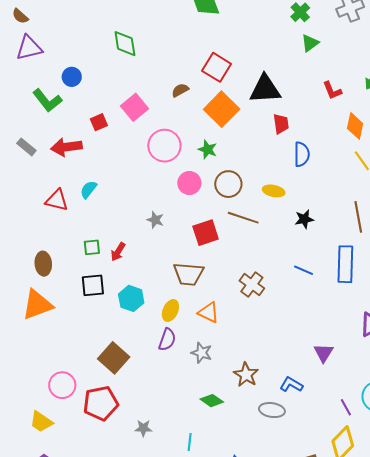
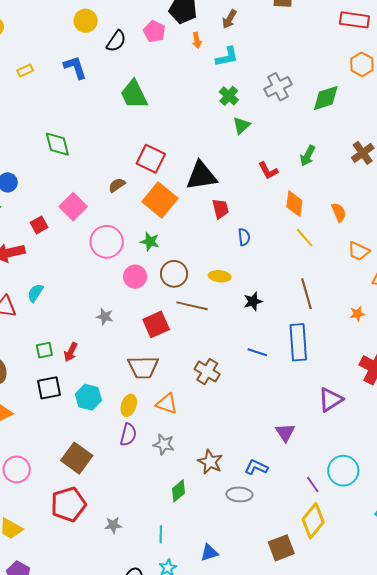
blue semicircle: (302, 154) -> (244, 237), size x0.7
pink circle: (62, 385) -> (17, 469), moved
green diamond: (212, 401) -> (179, 491), turned -70

